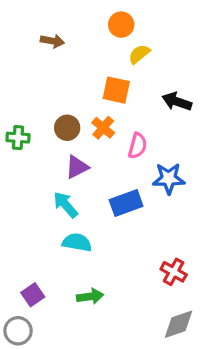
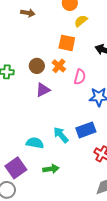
blue rectangle: (126, 203) -> (86, 130), moved
cyan arrow: (65, 205) -> (61, 135), moved
cyan semicircle: (77, 242) -> (35, 143), moved
purple square: (33, 295) -> (16, 168), size x1.5

